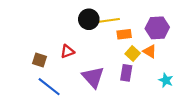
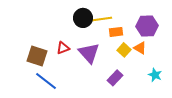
brown square: (40, 60) -> (37, 56), size x1.5
purple rectangle: (126, 73) -> (115, 78), moved, turned 35
purple triangle: (93, 77) -> (89, 53), moved

